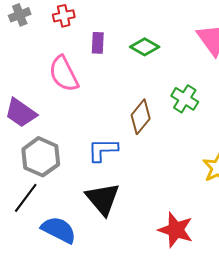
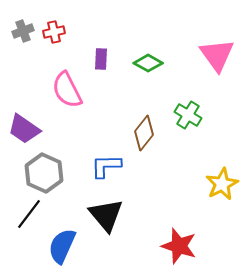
red cross: (64, 16) -> (54, 32), moved
blue semicircle: (59, 230) -> (62, 246), turned -93

